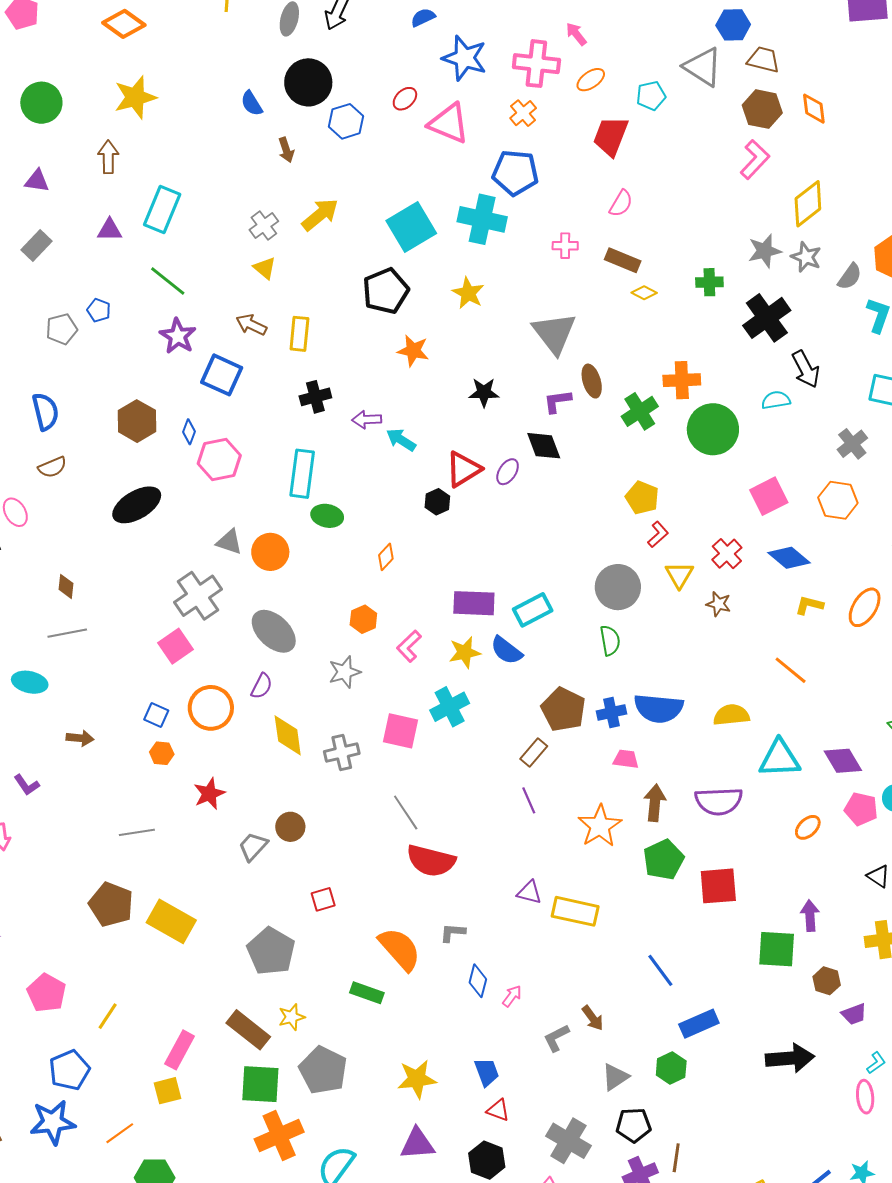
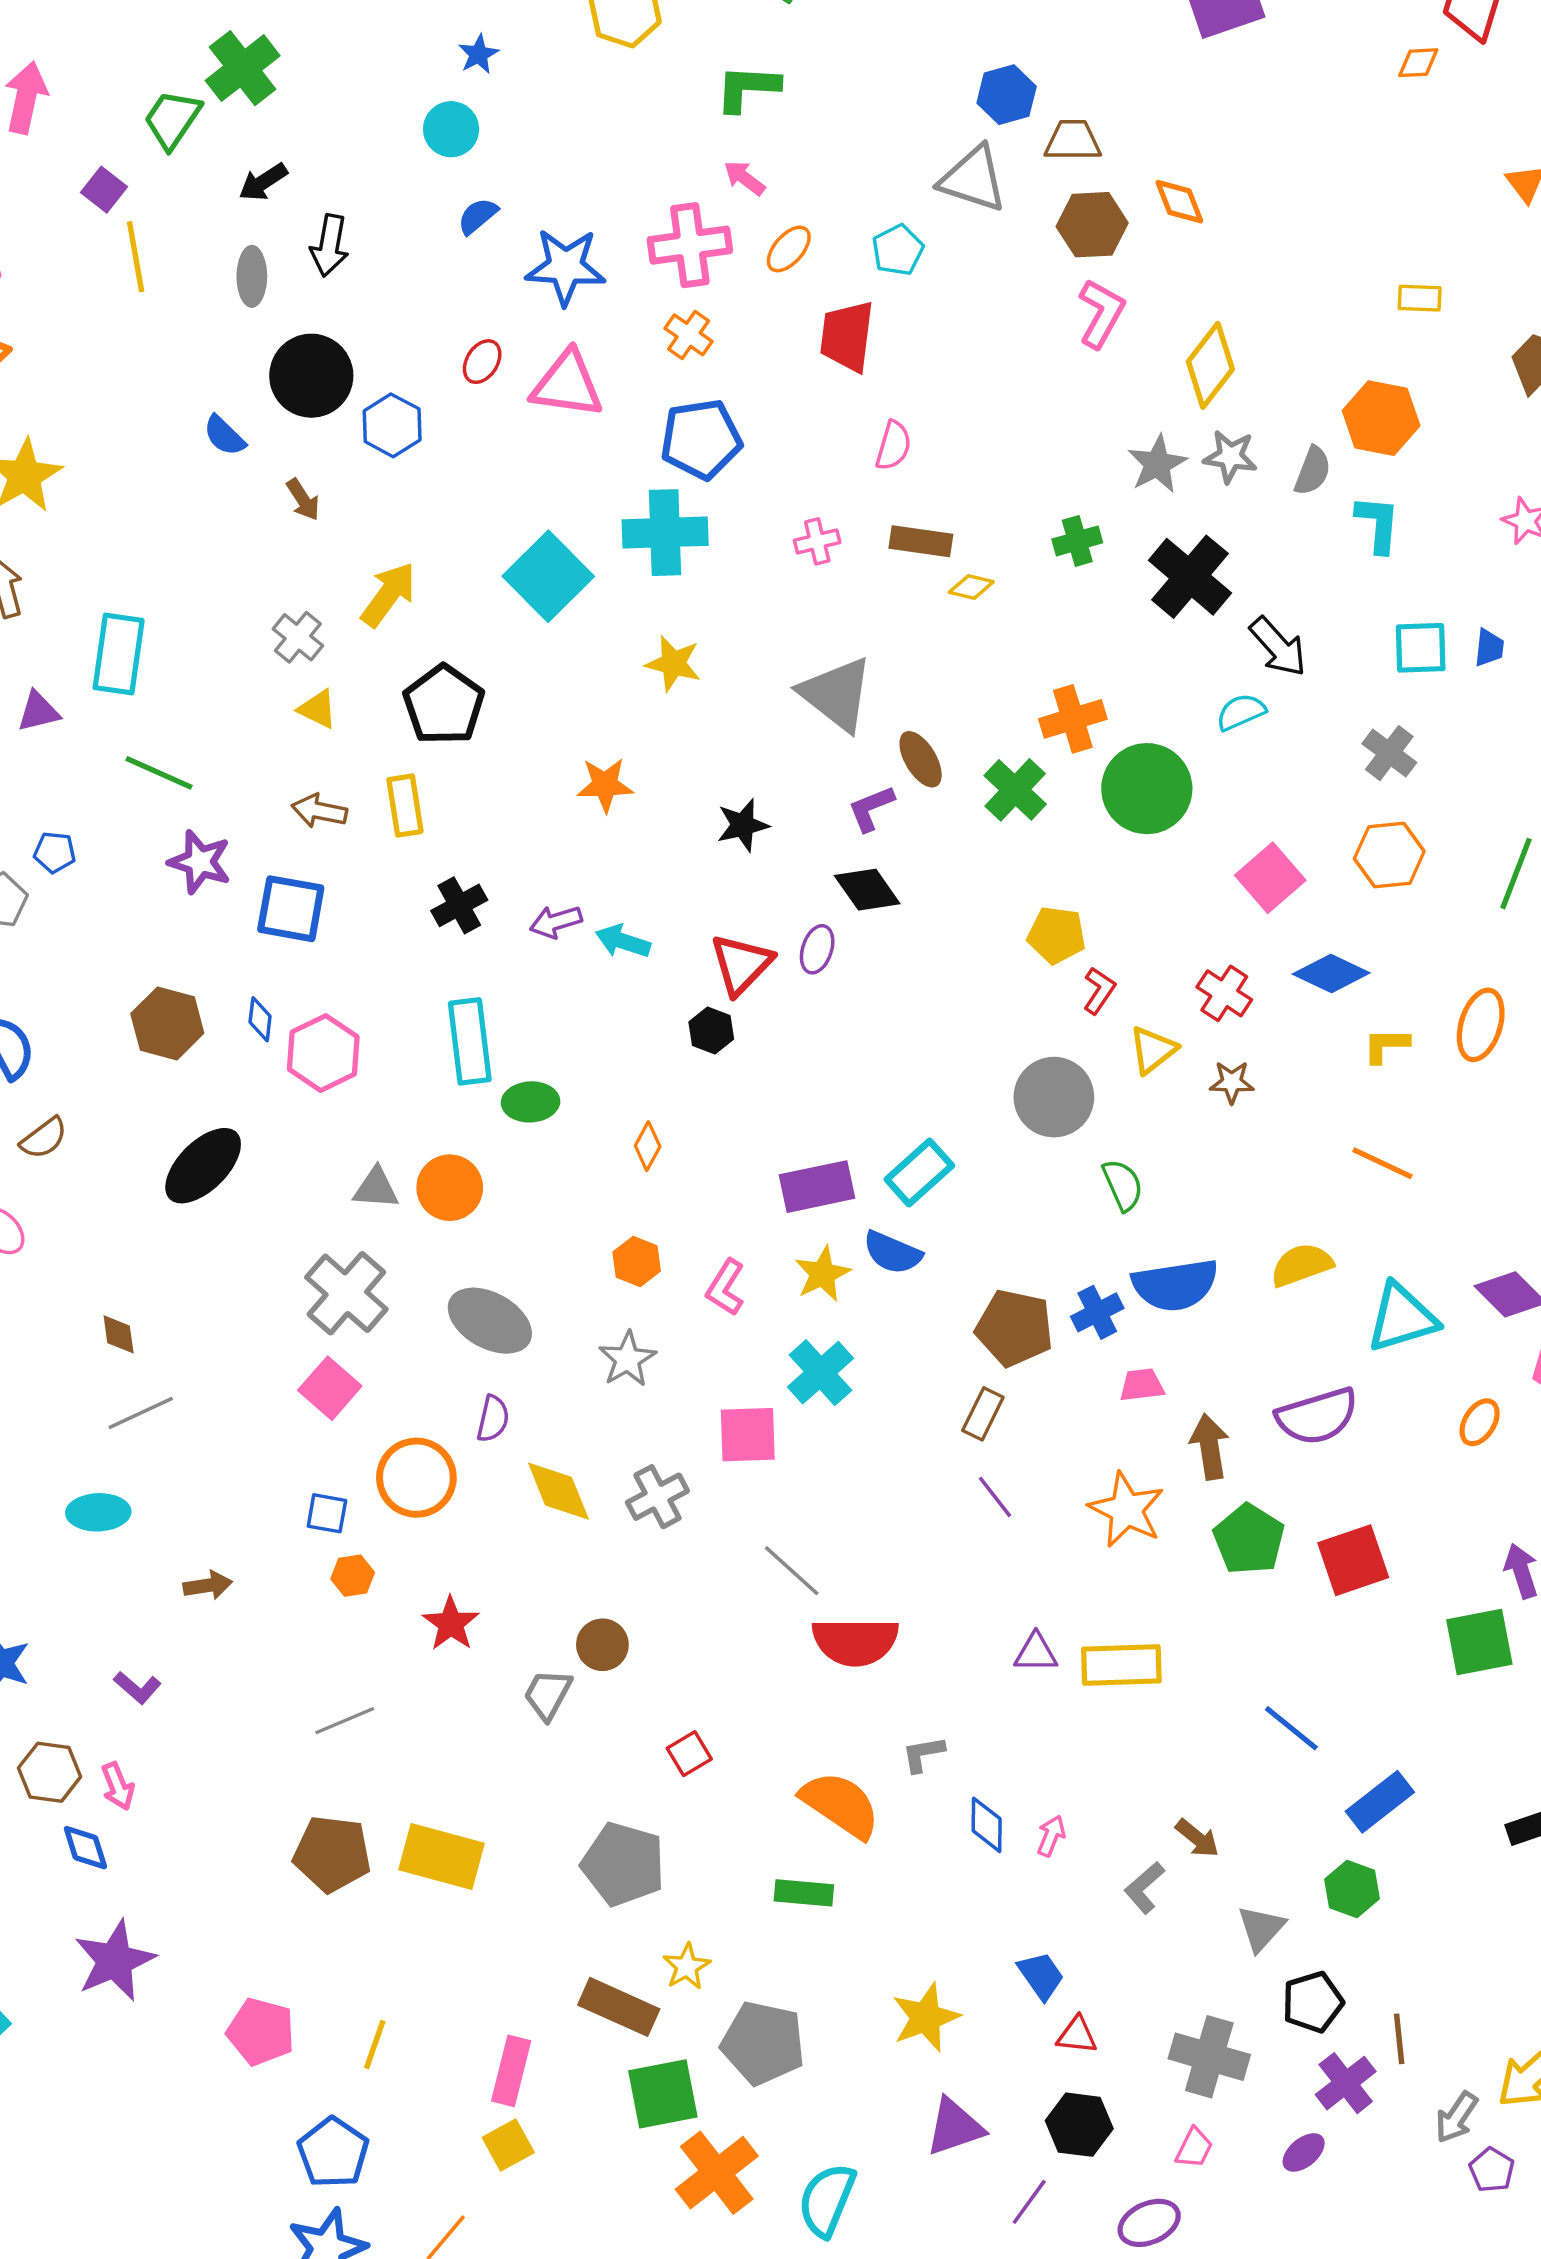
black pentagon: (386, 291) -> (444, 705), moved
yellow triangle: (679, 575) -> (1153, 1050), turned 36
green semicircle: (610, 640) -> (1123, 1185), moved

